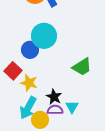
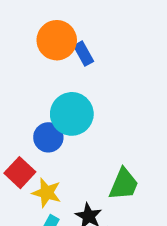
green trapezoid: (82, 67) -> (124, 184), moved, turned -35

